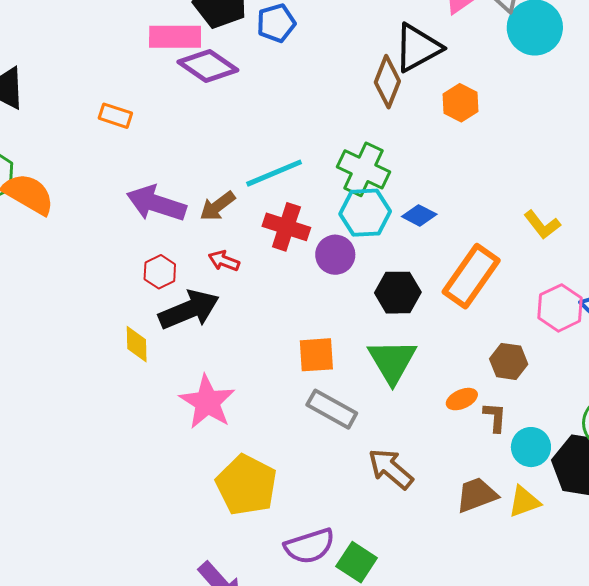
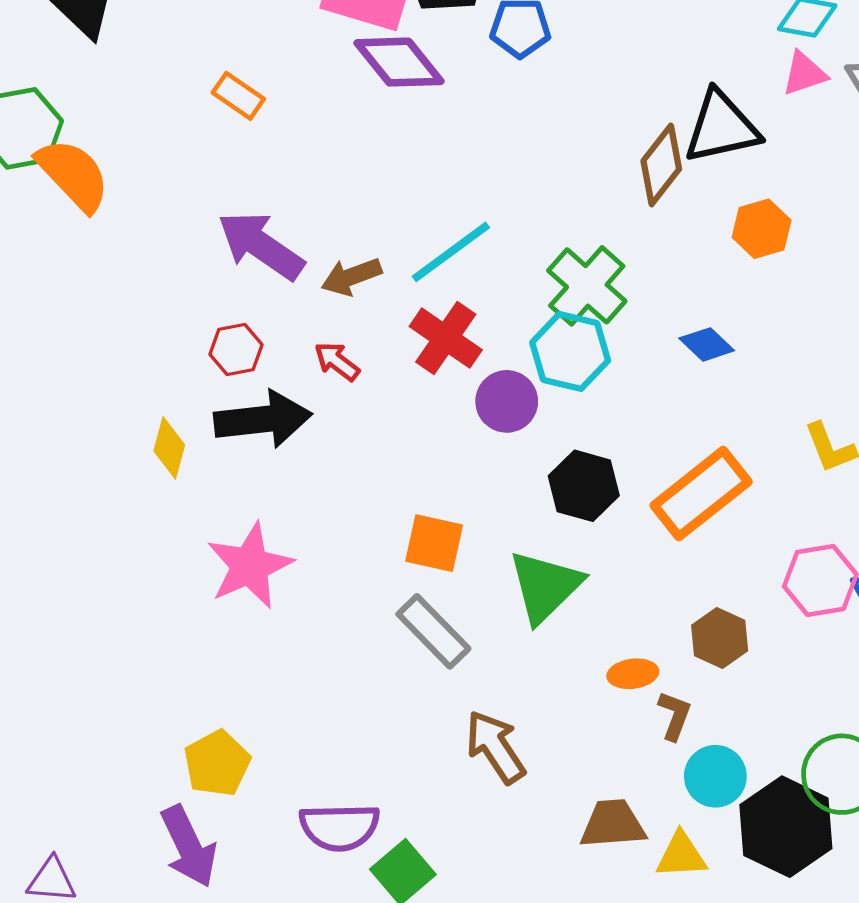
cyan line: (274, 173) -> (451, 252), turned -30
blue diamond: (419, 215) -> (707, 344), moved
yellow pentagon: (246, 485) -> (217, 763), moved, size x0.7

